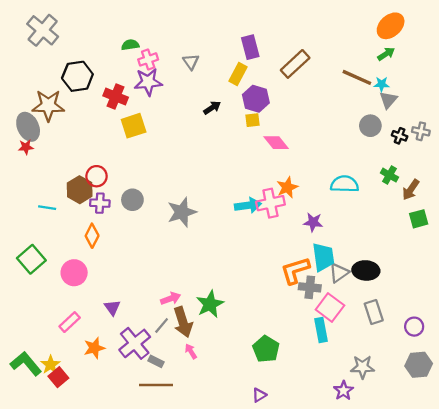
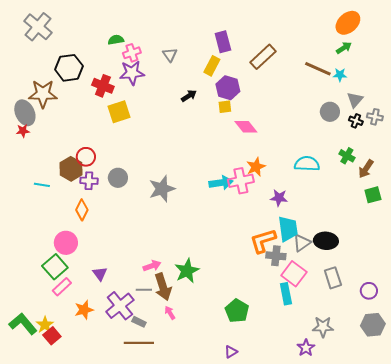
gray triangle: (388, 100) -> (355, 100), moved
green square: (31, 259) -> (55, 267), moved
gray line: (162, 325) -> (144, 290), turned 49

